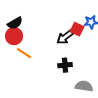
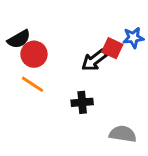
red circle: (14, 36) -> (34, 54), moved
black cross: (65, 65) -> (82, 102), moved

